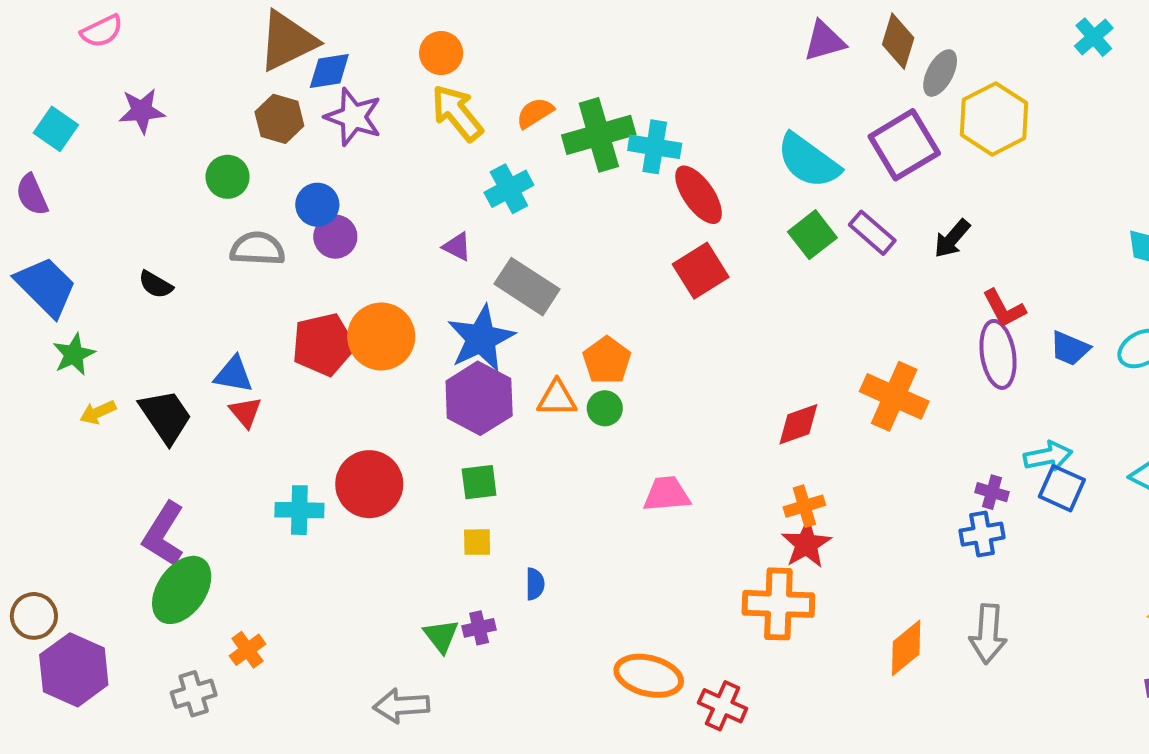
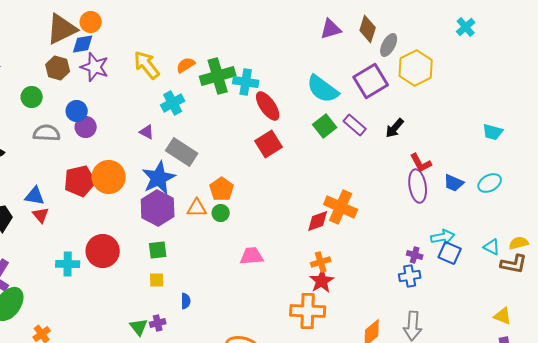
orange circle: (441, 53) -> (91, 22), moved
orange cross: (894, 396) -> (341, 207), moved

